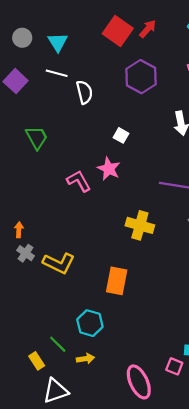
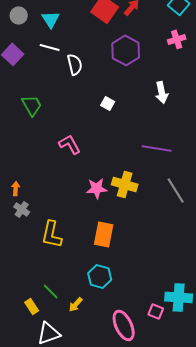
pink star: (109, 169) -> (97, 188), moved, turned -30
yellow L-shape: (59, 263) -> (52, 234), moved, turned 76
cyan hexagon: (90, 323) -> (100, 276), moved
yellow arrow: (85, 359) -> (76, 304), turned 140

